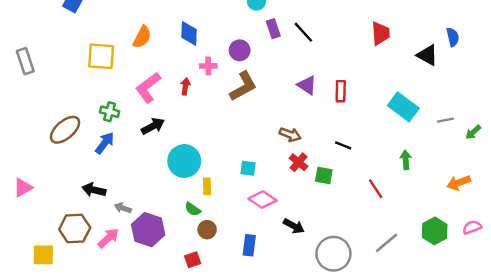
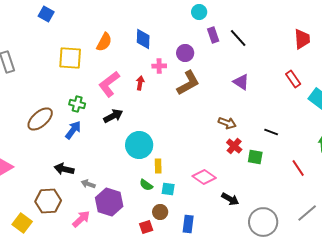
red rectangle: (341, 91) -> (293, 79), moved, turned -36
cyan square: (248, 168) -> (168, 189), moved
brown circle: (207, 230) -> (160, 212), moved
pink arrow: (108, 238) -> (81, 219), moved
blue rectangle: (249, 245) -> (188, 224), moved
yellow square: (43, 255) -> (22, 223), turned 36

